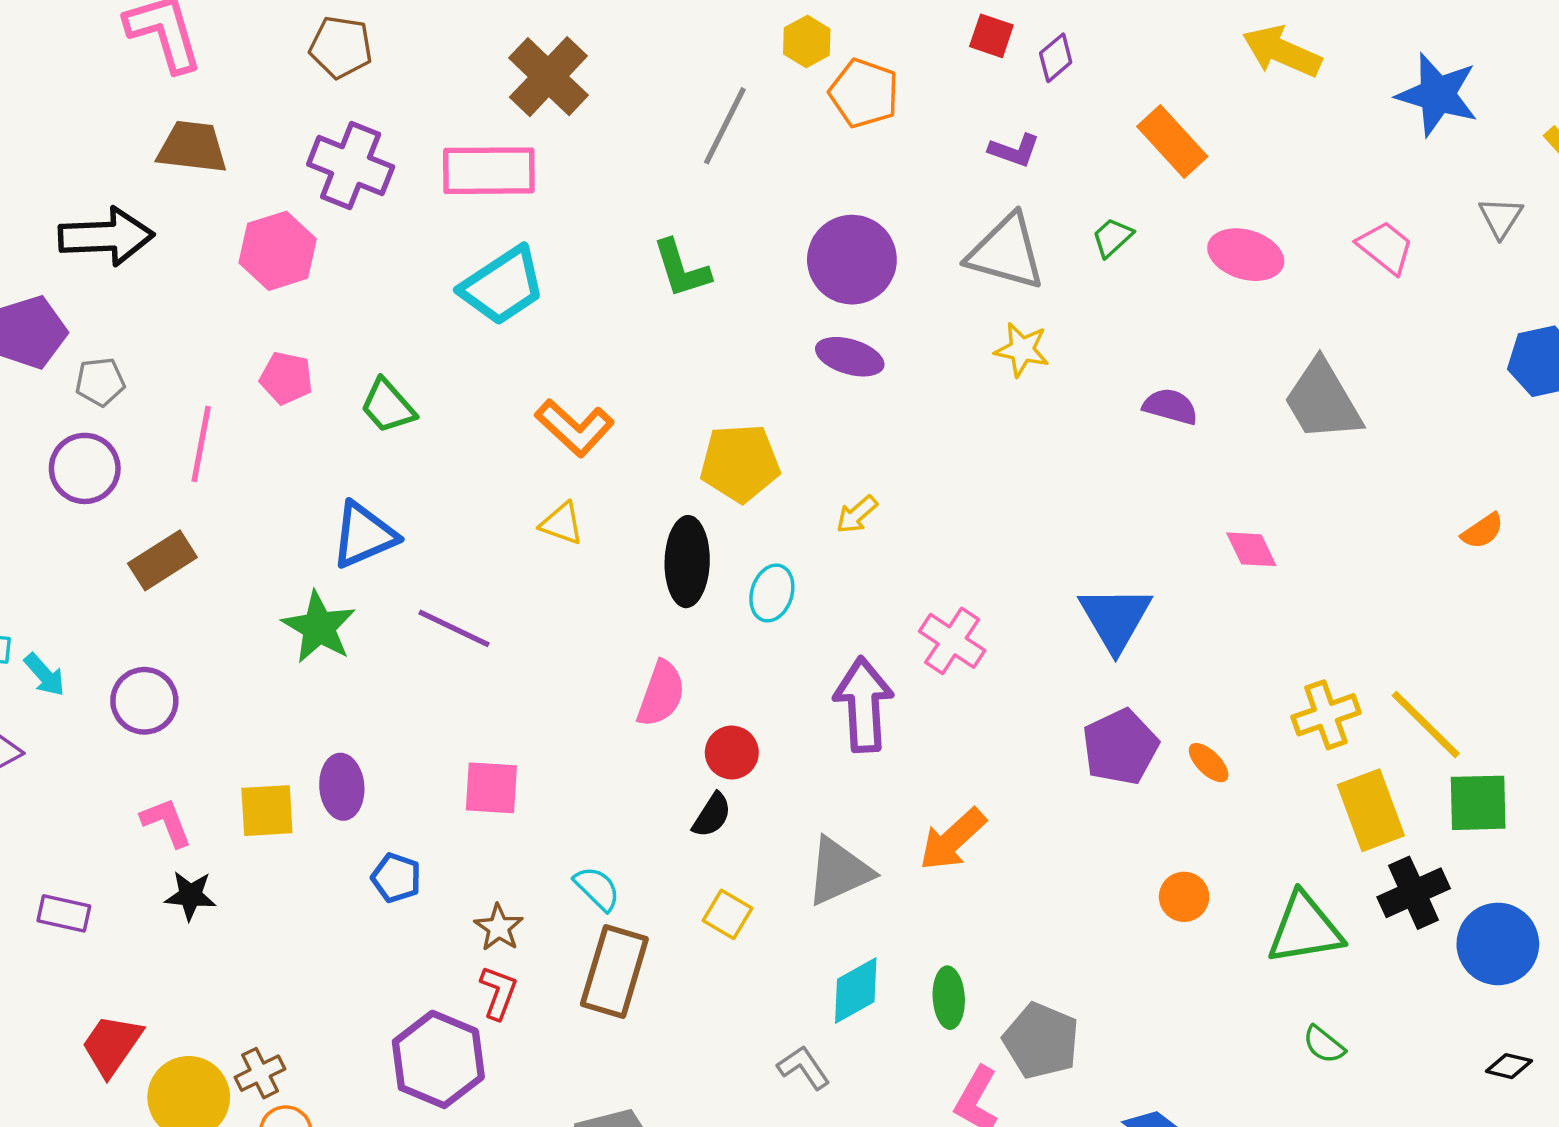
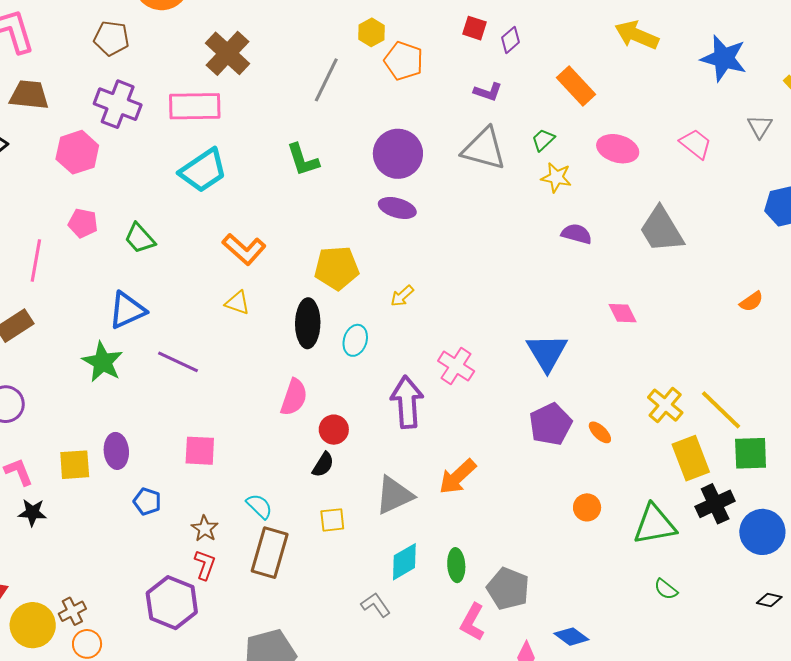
yellow star: (1022, 350) -> (556, 177), moved
yellow cross: (1326, 715) -> (665, 405), turned -30
yellow square: (727, 914) -> (332, 520), turned -36

